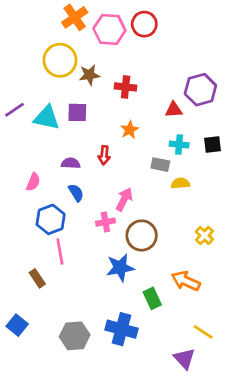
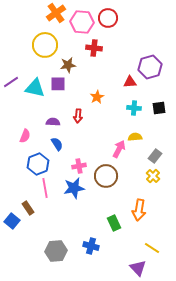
brown star: (89, 75) -> (68, 65), moved
red cross: (126, 87) -> (94, 48), moved
gray rectangle: (160, 165) -> (155, 156), moved, turned -64
pink arrow: (124, 199) -> (119, 149), moved
blue star: (120, 268) -> (74, 188), moved
orange arrow: (186, 281) -> (139, 210), turned -105
blue square: (17, 325) -> (12, 221), moved
blue cross: (122, 329) -> (91, 246), size x0.7

